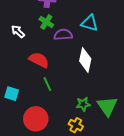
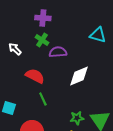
cyan triangle: (89, 23) -> (98, 35), moved
white diamond: (85, 60) -> (79, 76), turned 55

